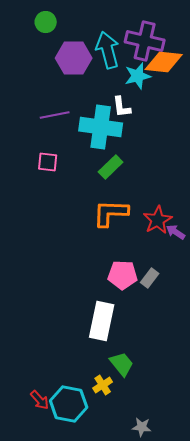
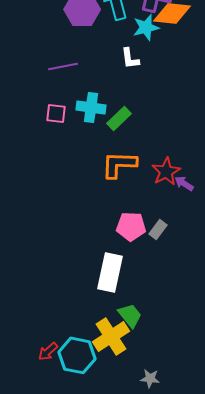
cyan cross: (101, 127) -> (91, 107), moved, size x0.7
yellow cross: (103, 385) -> (111, 336), size x1.8
red arrow: (40, 400) -> (48, 351), turned 90

